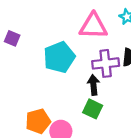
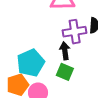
cyan pentagon: (59, 57) -> (31, 63), moved

